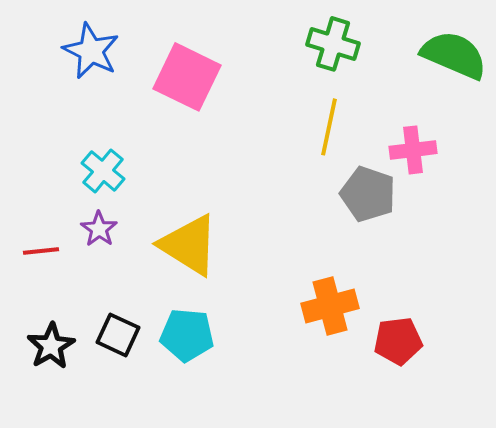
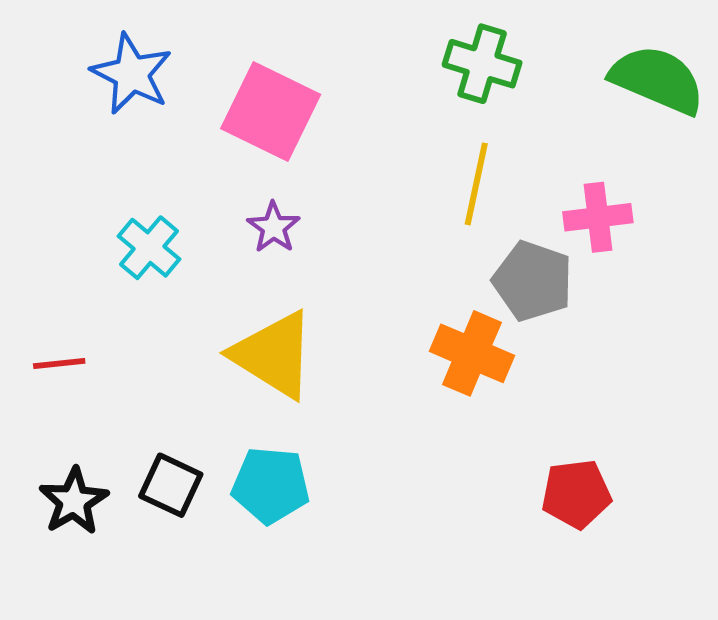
purple star: (99, 229) -> (274, 227), moved
orange cross: (330, 306) -> (472, 353), moved, turned 38

